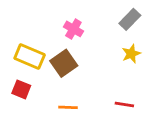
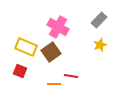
pink cross: (73, 29) -> (58, 27), size x1.5
red line: (124, 105) -> (71, 76), moved

